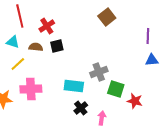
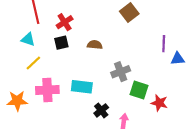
purple line: (148, 36) -> (164, 44), moved
black square: (57, 46) -> (61, 43), moved
brown semicircle: (36, 47) -> (95, 45), moved
cyan rectangle: (74, 86) -> (82, 87), moved

